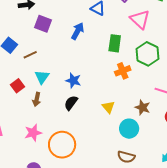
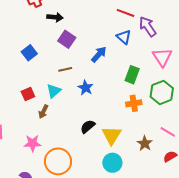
brown line: (30, 55) -> (65, 69), moved
blue star: (73, 81) -> (86, 88), moved
black semicircle: (71, 103) -> (88, 127), moved
yellow triangle: (108, 107) -> (112, 135), size x1.5
cyan circle: (129, 129) -> (112, 163), moved

